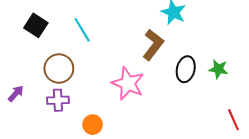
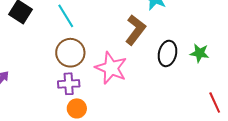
brown circle: (59, 68) -> (70, 53), moved
purple cross: (58, 100) -> (69, 84), moved

